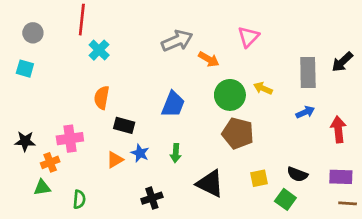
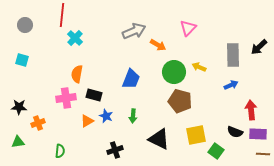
cyan square: (25, 69) -> (22, 60), moved
red arrow: (338, 129) -> (251, 110), moved
pink cross: (70, 139) -> (66, 98), moved
black semicircle: (297, 174) -> (235, 132), moved
yellow square: (259, 178) -> (196, 135), size x1.5
green triangle: (42, 188) -> (18, 142), moved

